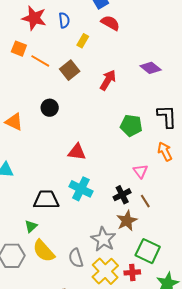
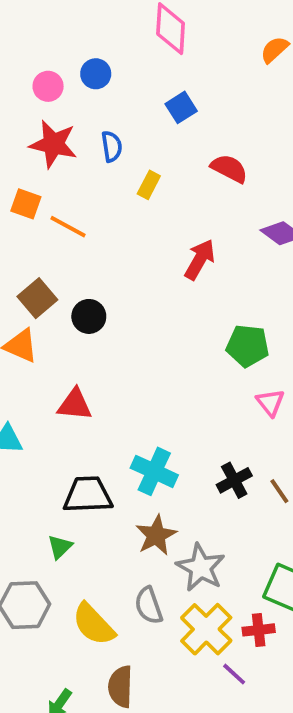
red semicircle: (110, 23) -> (229, 169), moved
brown square: (70, 70) -> (37, 298), moved
red triangle: (77, 152) -> (75, 404), moved
pink triangle: (140, 171) -> (270, 403), moved
brown star: (127, 221) -> (156, 535), moved
yellow semicircle: (44, 251) -> (94, 624), moved

